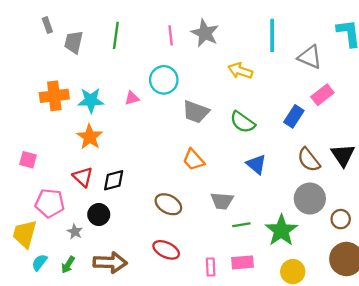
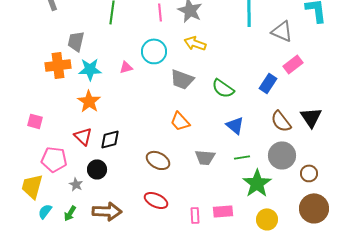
gray trapezoid: (74, 42) -> (76, 41), moved
yellow arrow: (240, 71) -> (195, 43), moved
green line: (241, 225) -> (242, 157), moved

